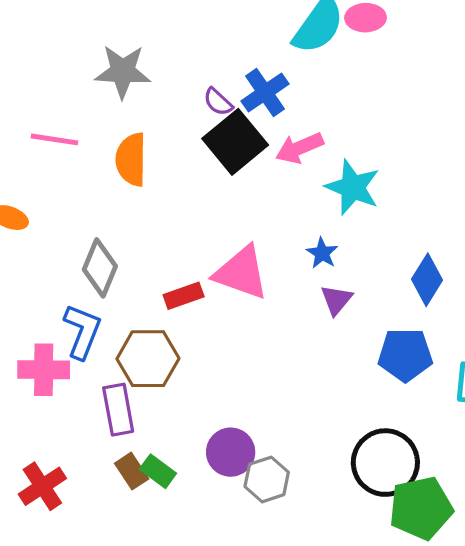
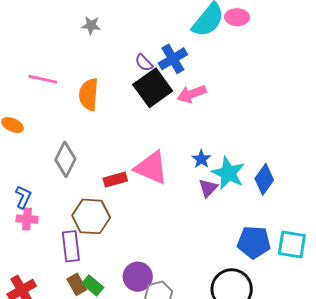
gray star: (123, 71) -> (91, 25), moved, size x0.6
cyan star: (353, 187) -> (228, 173), moved
blue L-shape: (82, 331) -> (23, 197), moved, size x0.7
blue pentagon: (405, 355) -> (254, 242), moved
pink cross: (44, 370) -> (27, 219), size x0.7

